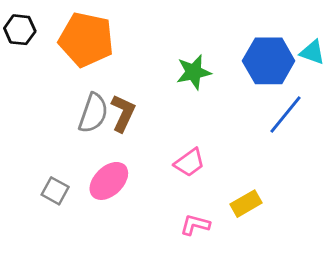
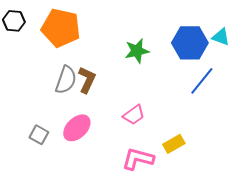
pink L-shape: (195, 225) -> (138, 159), size x1.5

